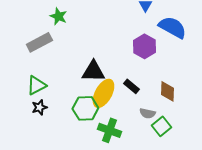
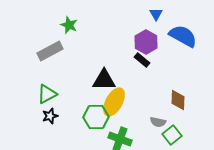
purple hexagon: (144, 46) -> (146, 42), moved
black rectangle: (131, 86) -> (142, 60), moved

